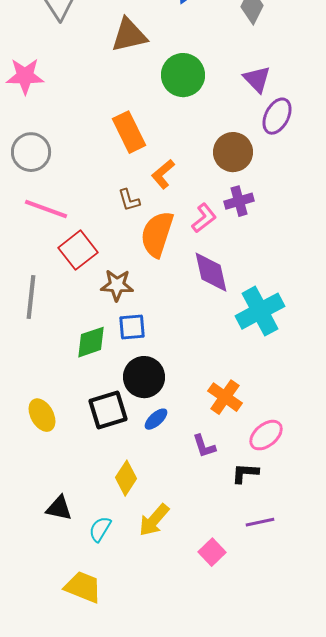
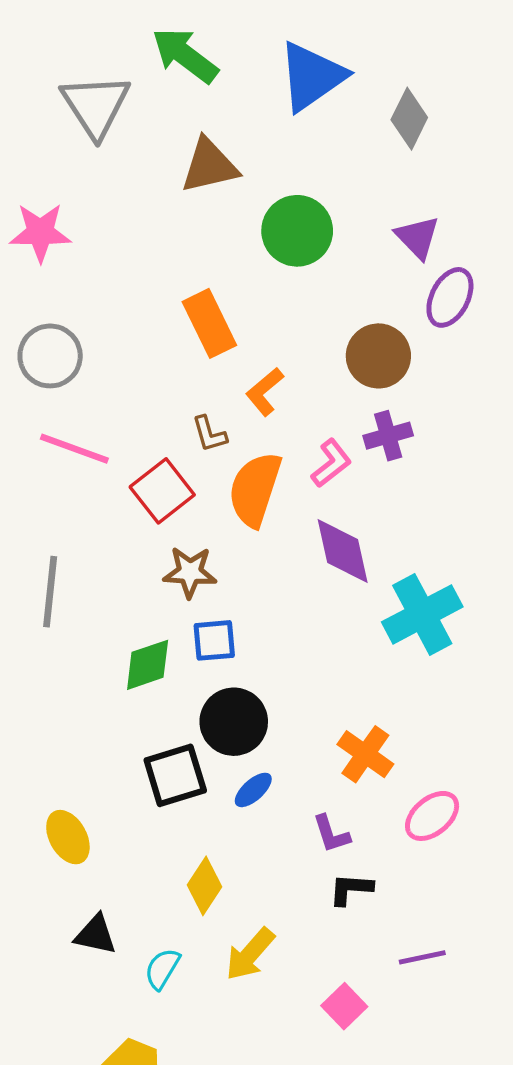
red square: (78, 250) -> (162, 491), moved
yellow ellipse: (42, 415) -> (68, 837), moved
black L-shape: (245, 473) -> (351, 889), moved

